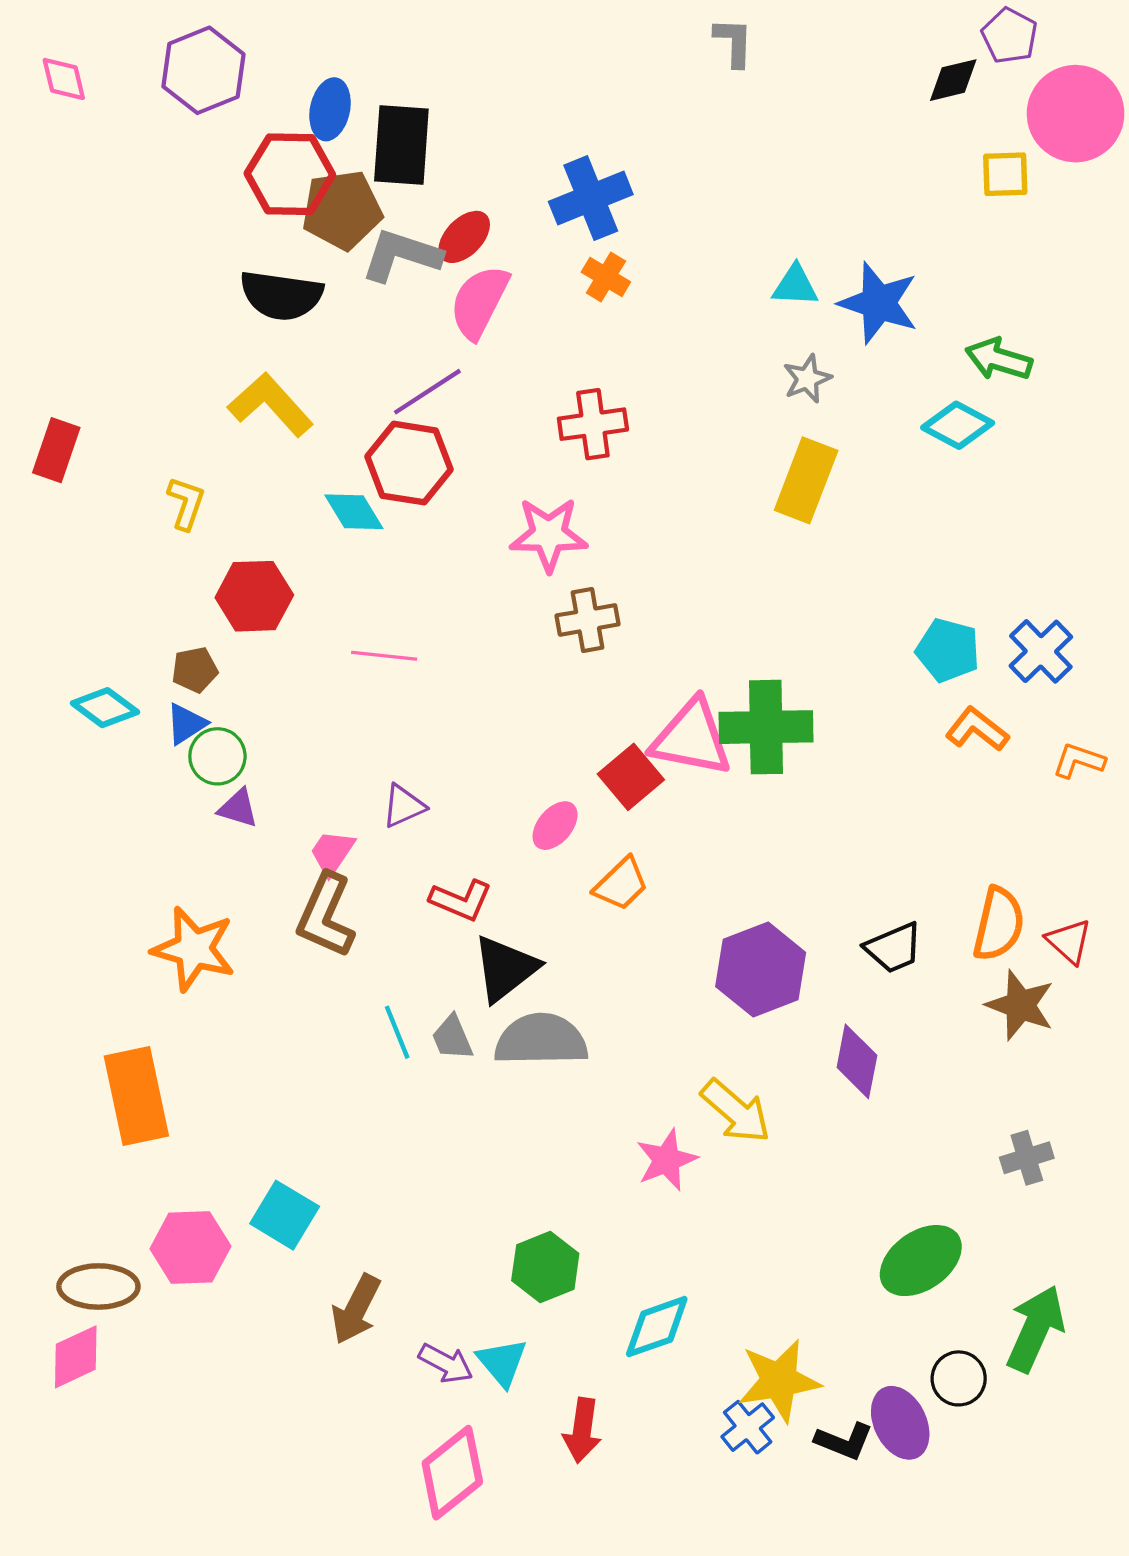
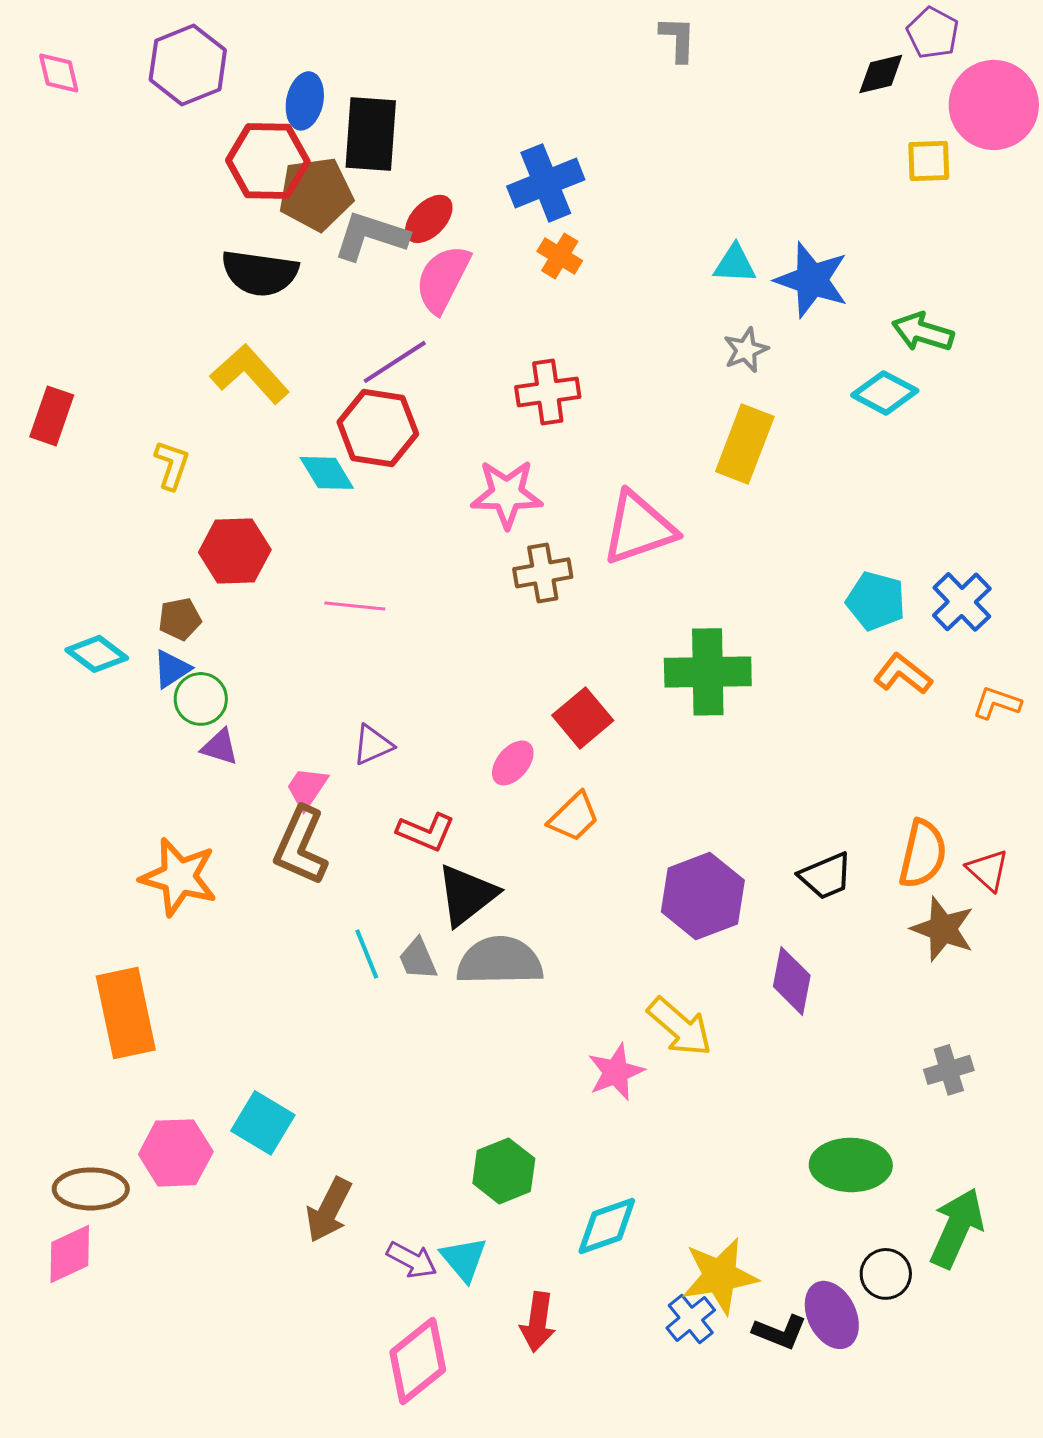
pink triangle: (691, 738) -> (639, 528), moved, turned -30
green ellipse: (921, 1261) -> (851, 1165), turned 36

